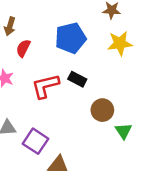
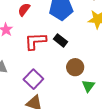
purple square: (36, 141) -> (33, 79), moved

